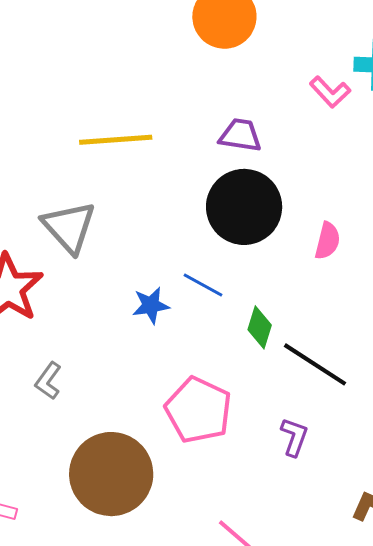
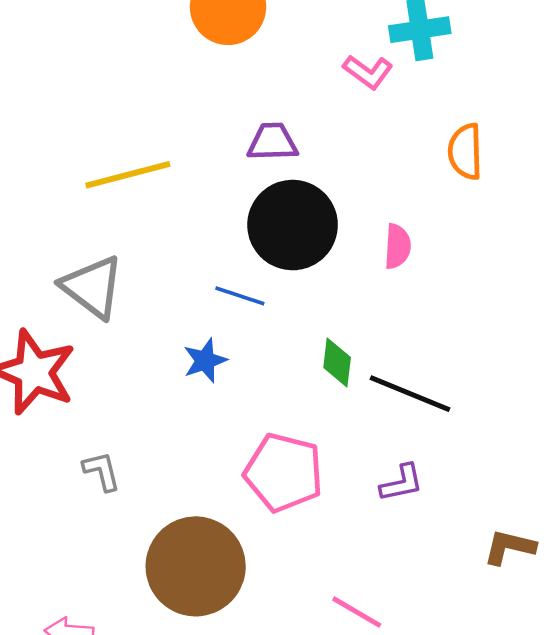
blue line: (203, 285) -> (240, 296), moved
gray L-shape: (48, 381) -> (102, 471), turned 141
purple L-shape: (294, 437) -> (402, 483), turned 69

